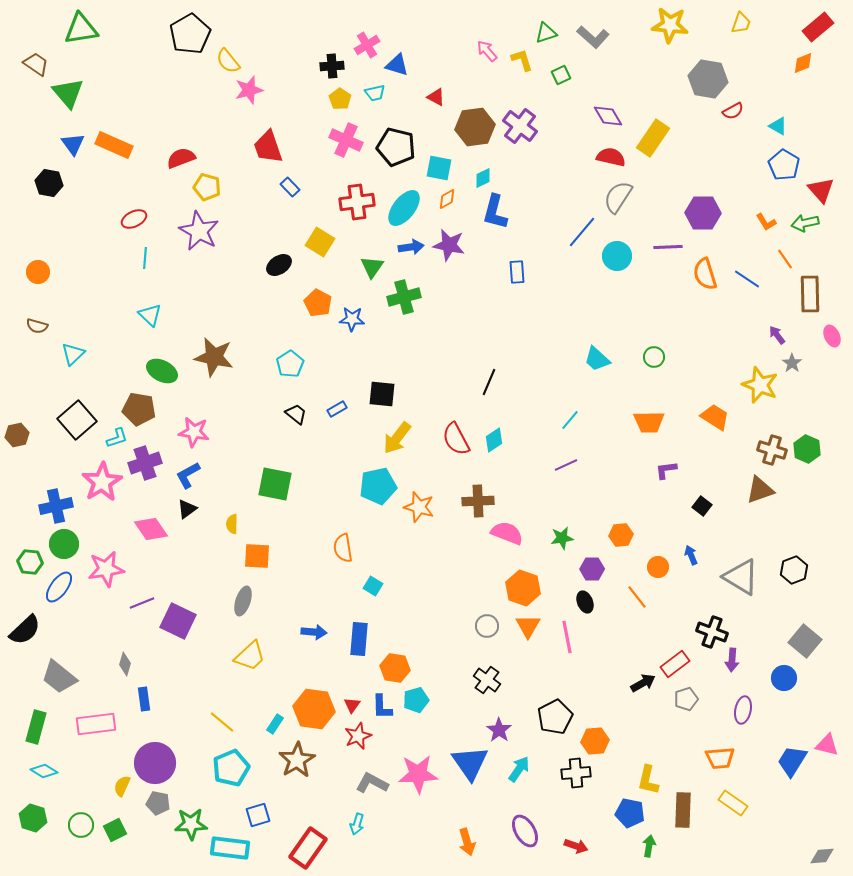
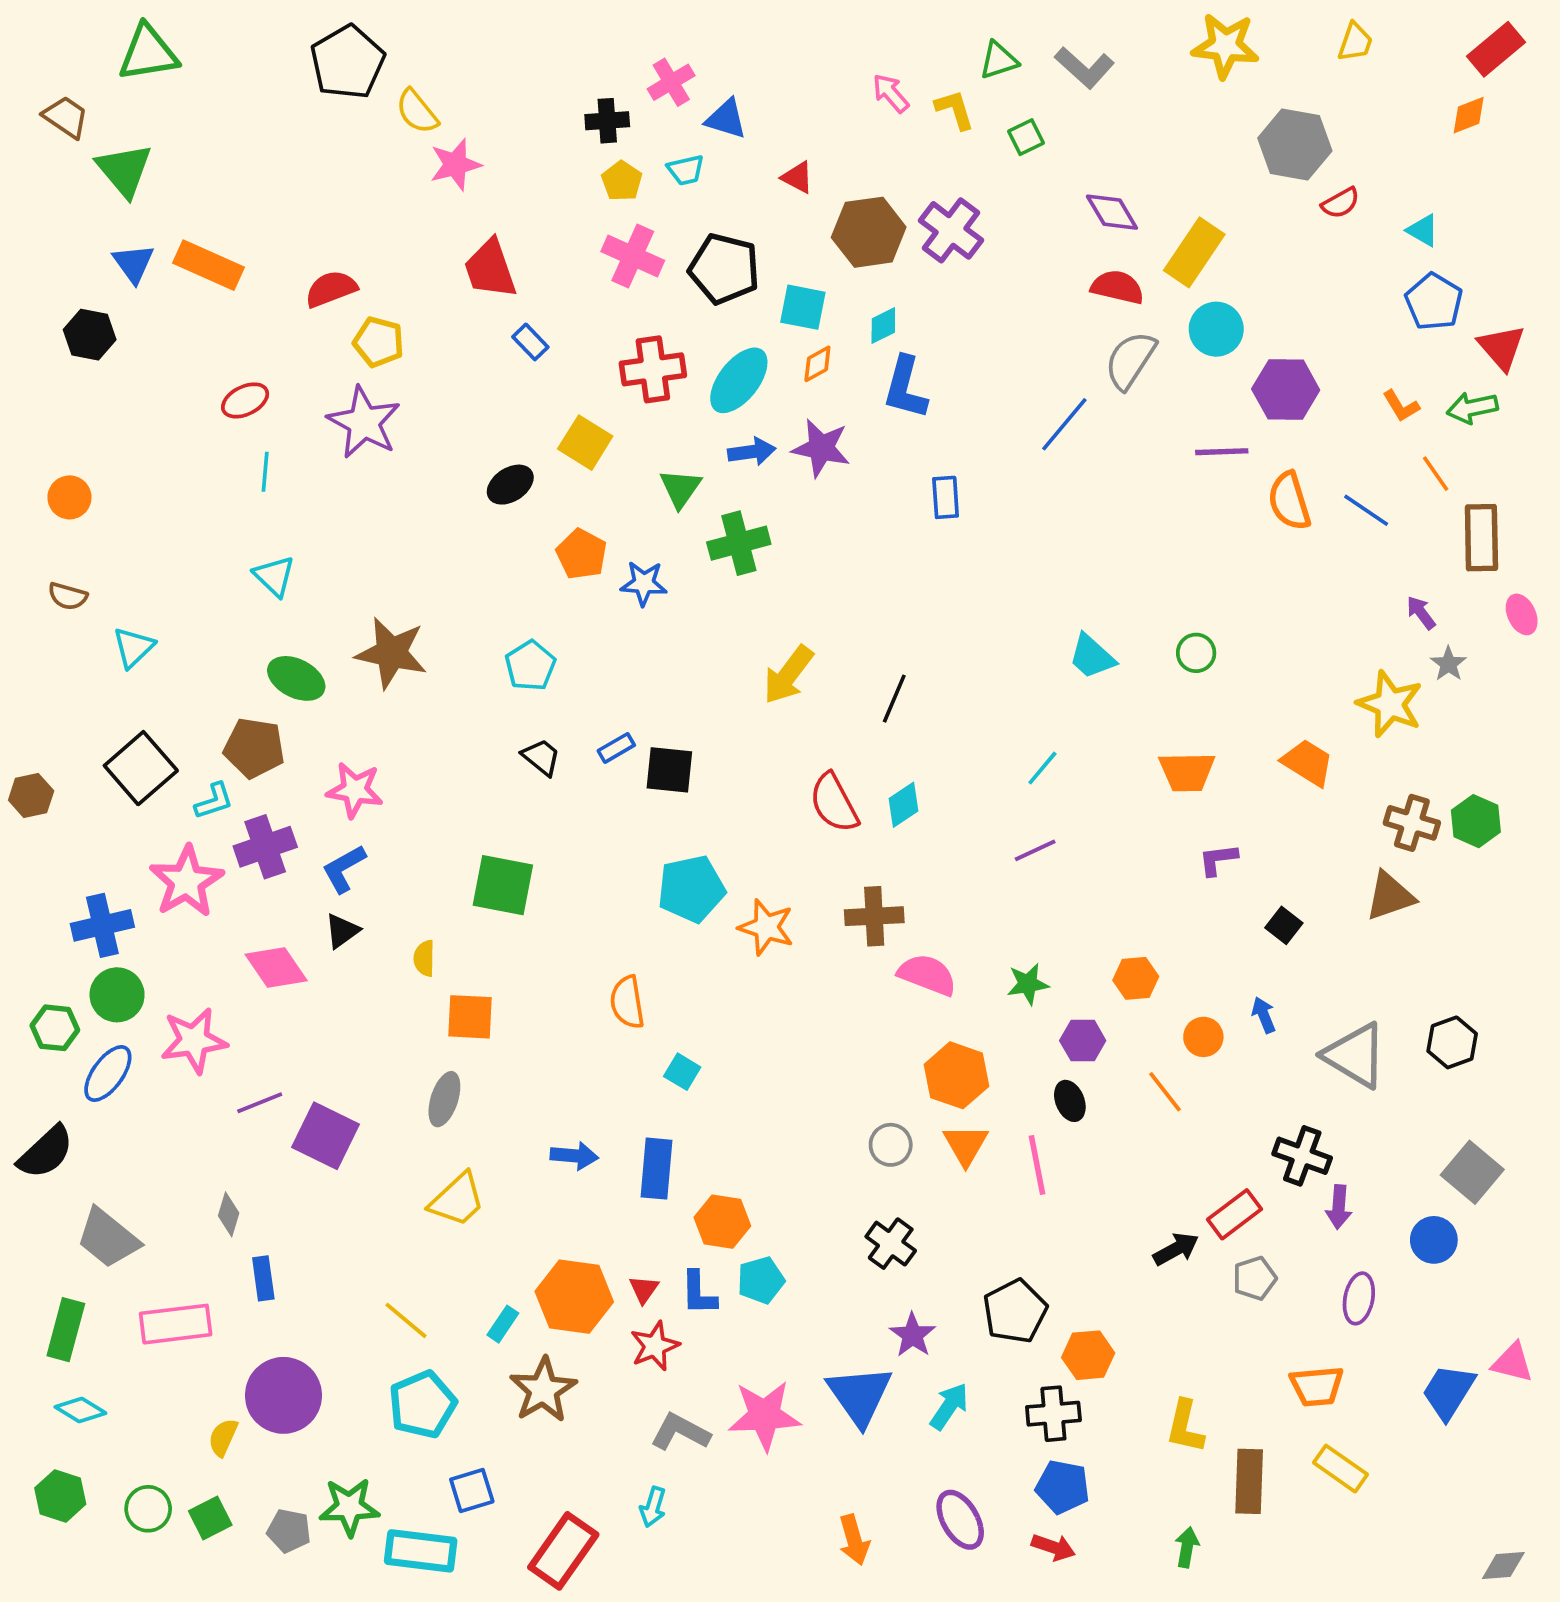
cyan circle: (617, 256) -> (1216, 329), moved
black square: (382, 394) -> (669, 770), moved
yellow arrow: (397, 438) -> (788, 675), moved
gray pentagon: (158, 803) -> (289, 1531), moved
blue pentagon: (630, 813) -> (1063, 1487), moved

